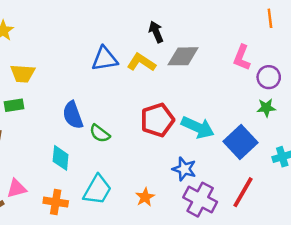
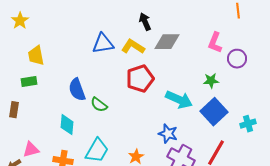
yellow trapezoid: (23, 73) -> (36, 56), turned 75
green star: (266, 108) -> (211, 81), moved
red pentagon: (157, 120) -> (140, 79), moved

